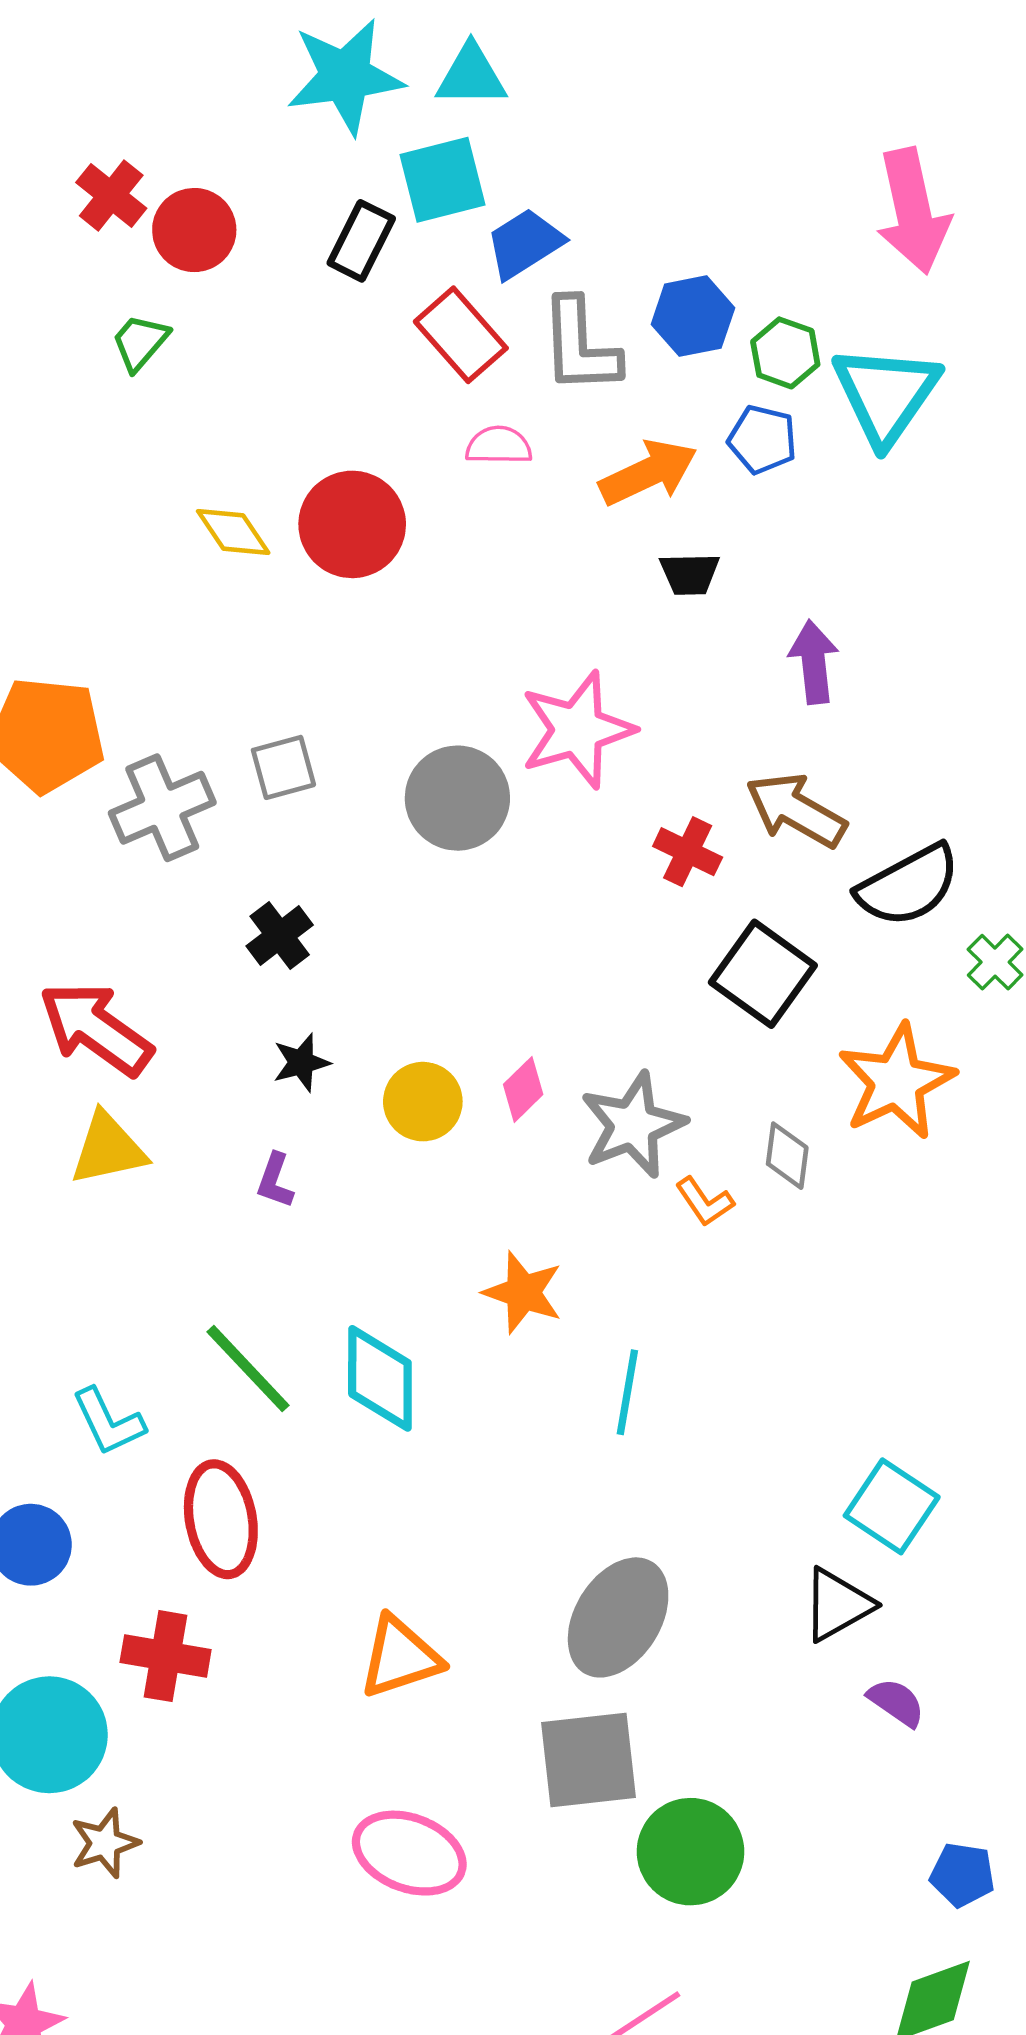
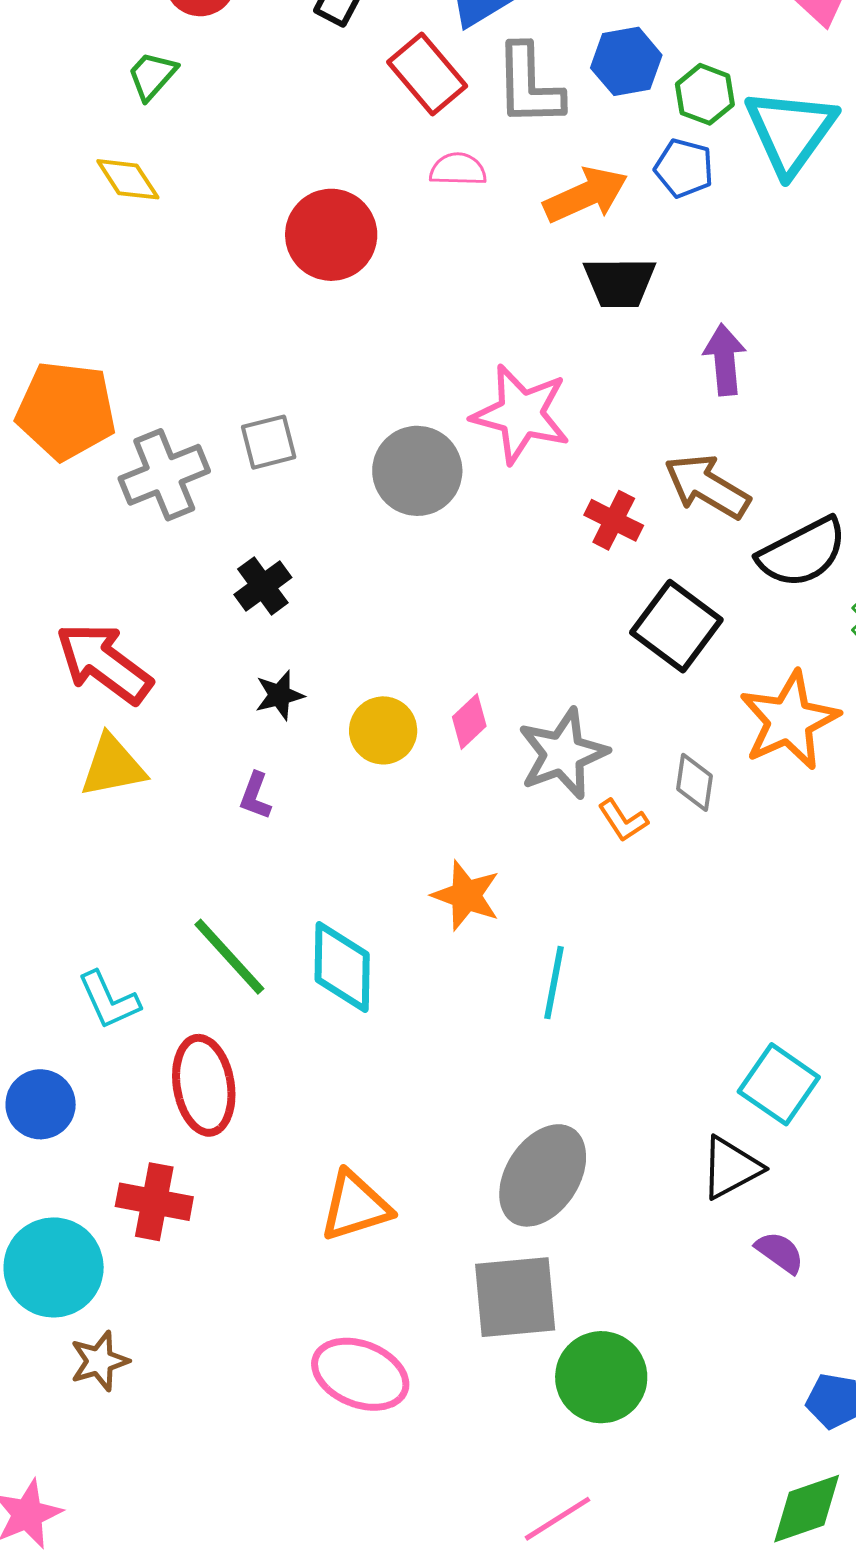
yellow diamond: (233, 532) -> (128, 179), moved
black trapezoid: (690, 574) -> (620, 282), size x1.4
pink star: (577, 730) -> (521, 414), turned 30

